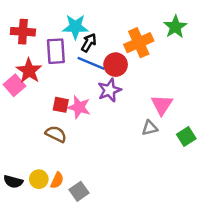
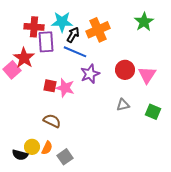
red cross: (23, 32) -> (34, 27), moved
orange cross: (139, 43) -> (98, 30), moved
red circle: (116, 65) -> (125, 70), moved
pink triangle: (162, 105) -> (147, 75), moved
brown semicircle: (56, 134) -> (52, 121), moved
green square: (186, 136) -> (153, 112), turned -35
black semicircle: (13, 182) -> (20, 155), moved

